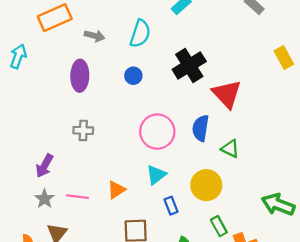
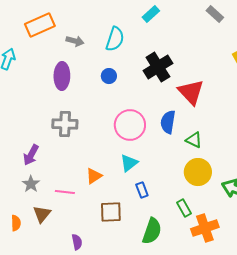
gray cross: (83, 130) -> (65, 124), size x1.4
yellow circle: (206, 185) -> (198, 172), moved
pink line: (78, 197) -> (65, 192), moved

